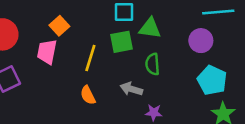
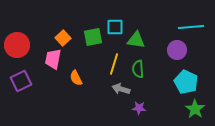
green square: (121, 42) -> (93, 37), moved
yellow line: (90, 58) -> (114, 64), moved
orange semicircle: (88, 95) -> (76, 78), moved

